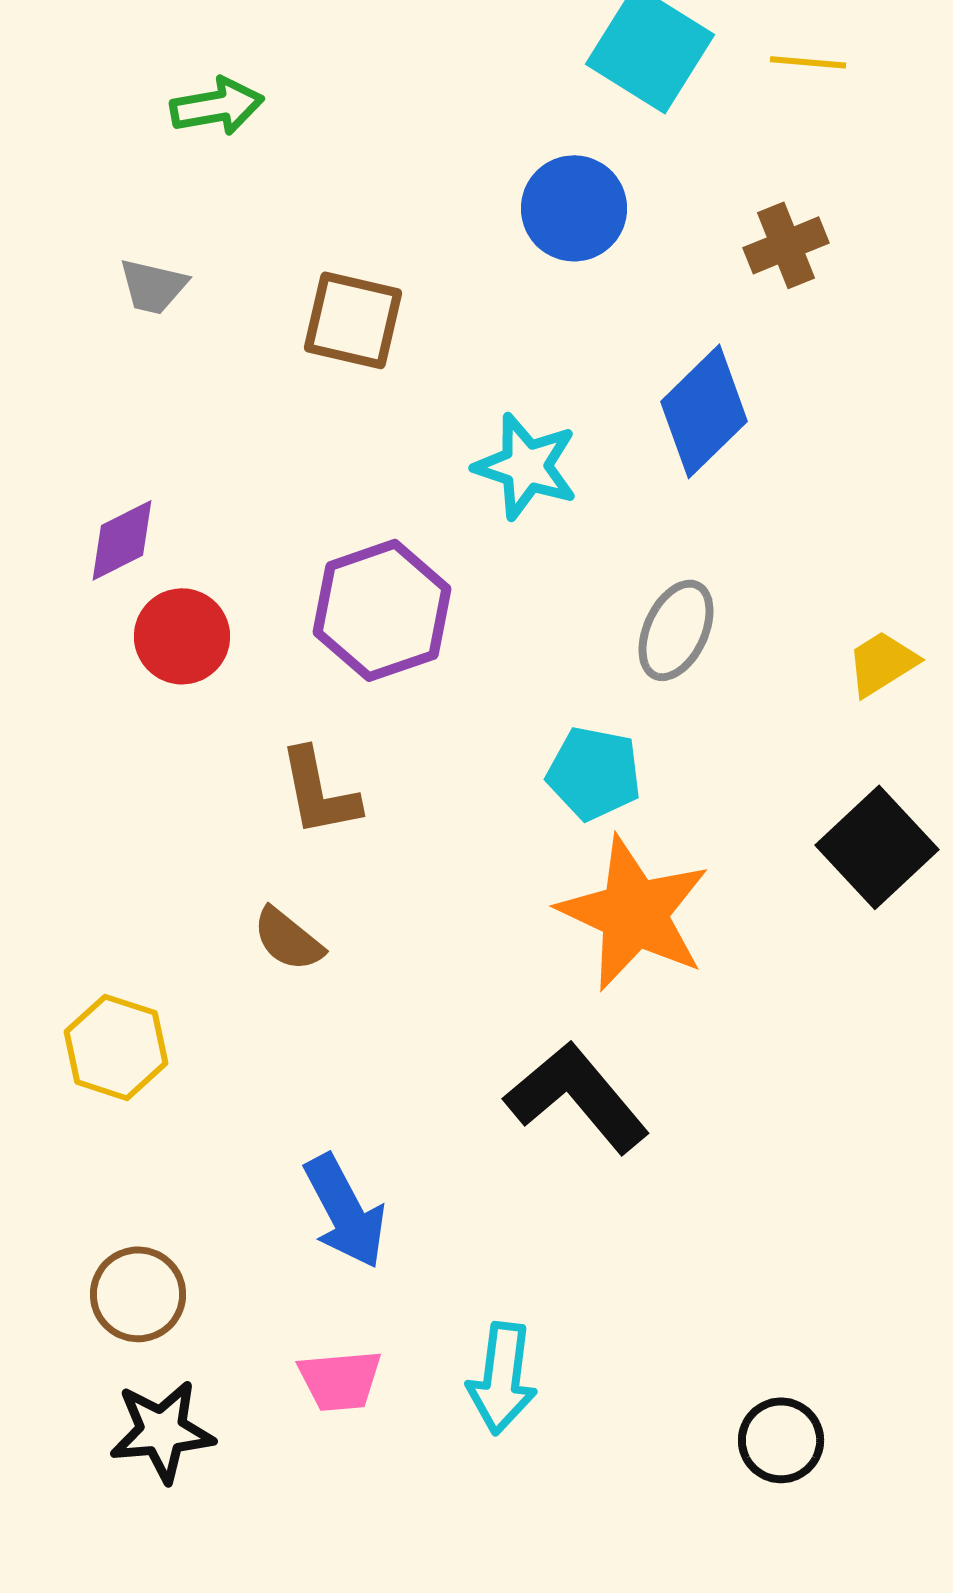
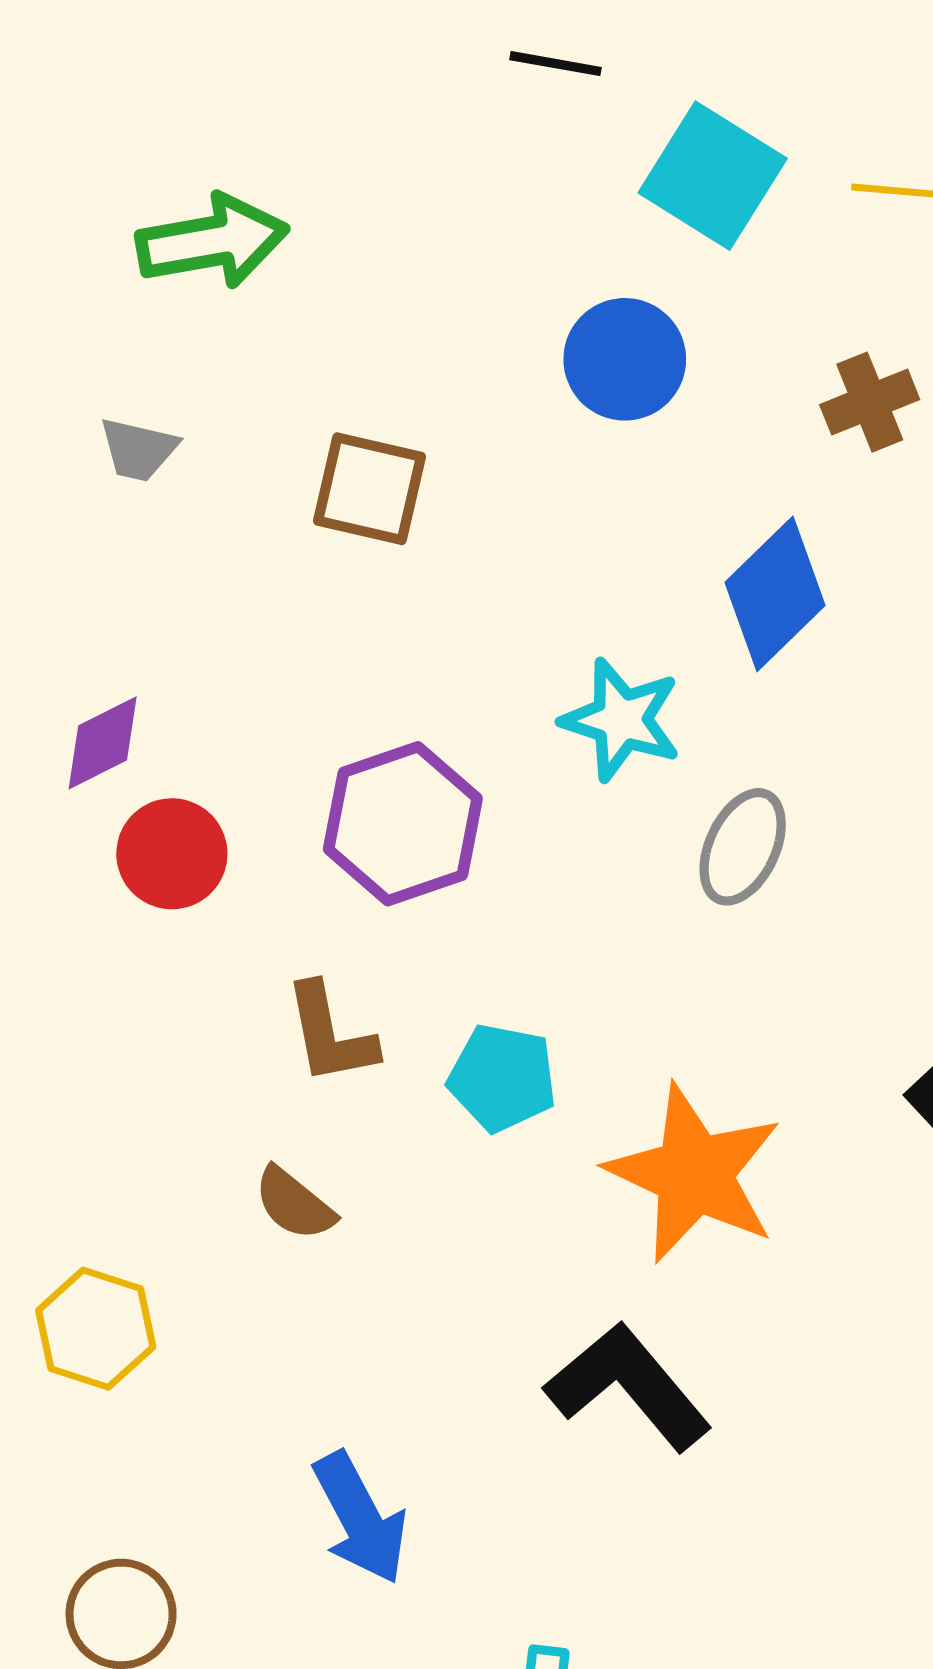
green arrow: (217, 106) -> (212, 241), size x1.4
cyan star: (526, 466) -> (621, 720), moved
cyan pentagon: (594, 773) -> (502, 1078), moved

